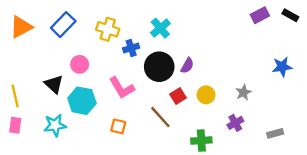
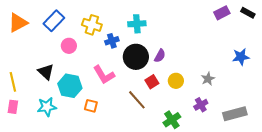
cyan cross: (160, 28) -> (137, 24), turned 36
pink circle: (80, 64) -> (69, 46), moved
orange square: (118, 126) -> (91, 106), moved
gray rectangle: (275, 133) -> (235, 114), size x1.6
green cross: (201, 140) -> (172, 120), turned -30

